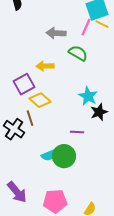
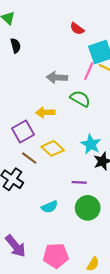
yellow diamond: (40, 100) -> (53, 148), moved
brown line: (30, 118) -> (29, 158), moved, turned -35
green circle: (64, 156) -> (88, 208), moved

